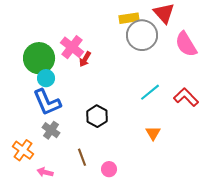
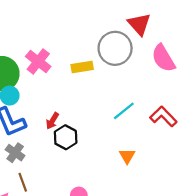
yellow rectangle: (129, 18) -> (82, 67), moved
red arrow: (85, 59) -> (52, 121), moved
brown line: (82, 157) -> (23, 182), moved

